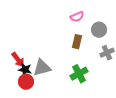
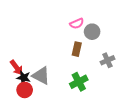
gray circle: (99, 30) -> (92, 32), moved
gray triangle: (42, 68) -> (41, 76), turned 42

